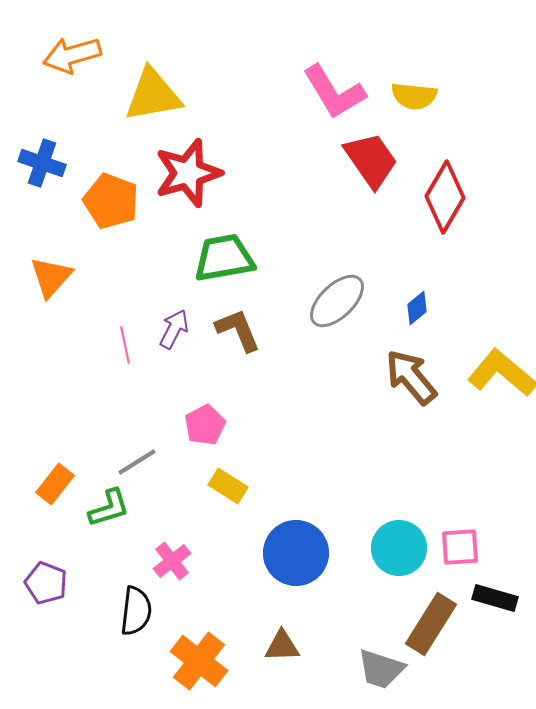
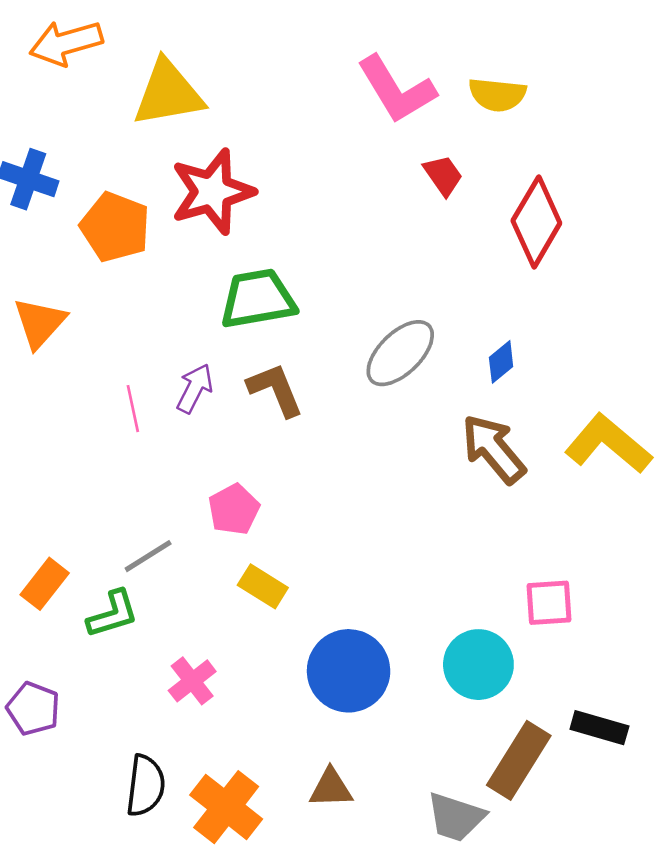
red trapezoid: (371, 160) -> (443, 175), size x0.6
pink square: (460, 547) -> (549, 603), moved
black semicircle: (136, 611) -> (146, 786), moved

